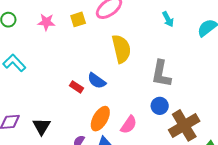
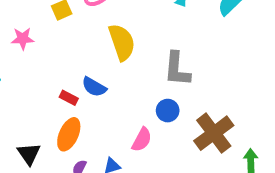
pink star: (46, 22) -> (23, 39), moved
blue circle: (160, 106) -> (168, 111), moved
orange ellipse: (100, 119) -> (69, 134), moved

